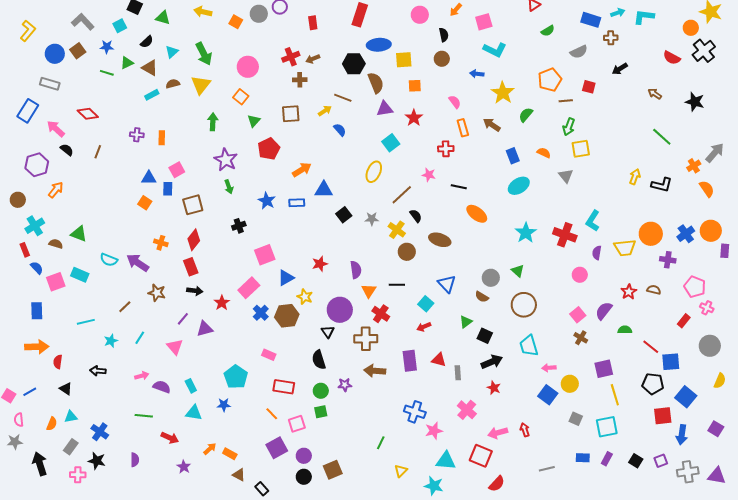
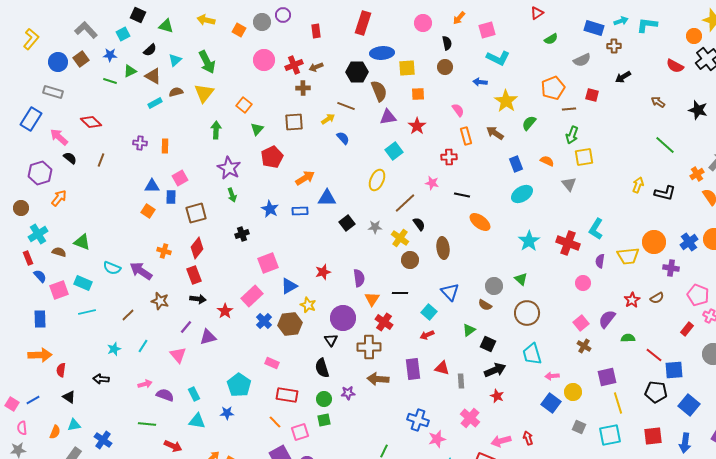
pink circle: (248, 67) -> (264, 60), moved
brown ellipse: (440, 240) -> (443, 248), turned 65
brown semicircle: (654, 290) -> (657, 298), turned 136
cyan line: (86, 322) -> (87, 312), moved
red square: (663, 416) -> (653, 436), moved

